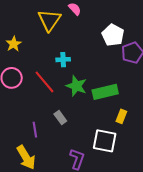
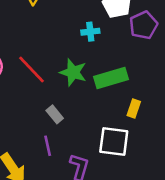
cyan cross: (63, 60) -> (90, 32), moved
purple line: (35, 130) -> (48, 146), moved

